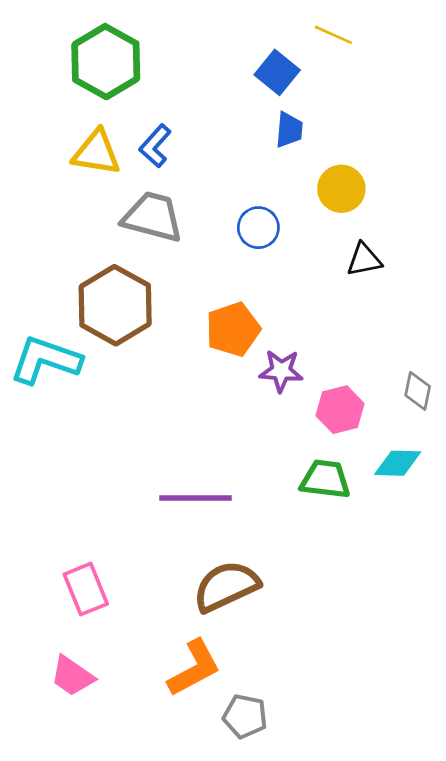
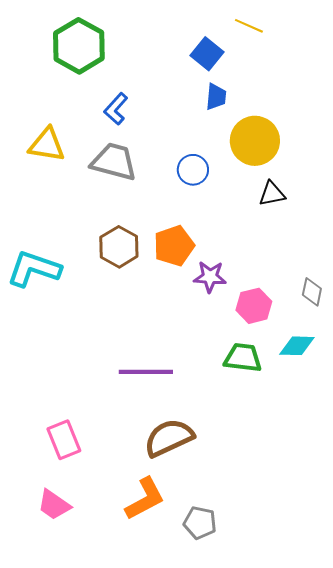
yellow triangle: (96, 153) -> (47, 145), moved
yellow circle: (341, 189) -> (255, 141), size x1.4
brown hexagon: (115, 305) -> (119, 247), moved, size x0.7
gray pentagon: (245, 716) -> (200, 523), moved

